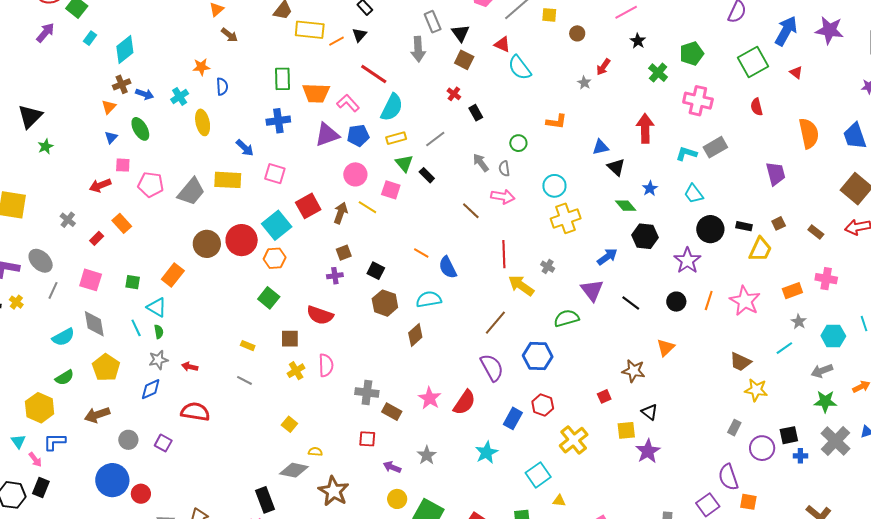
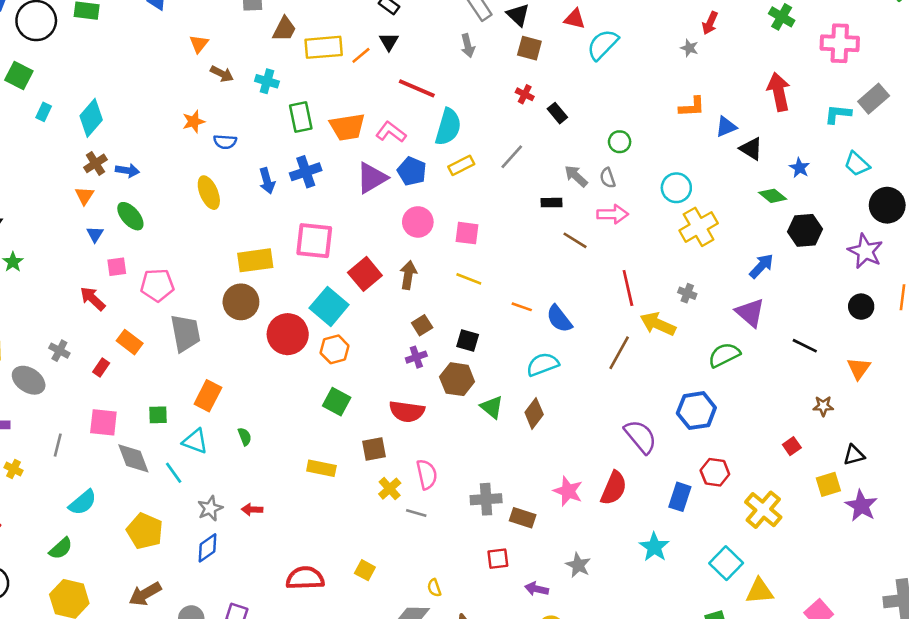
gray arrow: (418, 49) -> (468, 46), size x0.7
cyan semicircle: (520, 68) -> (603, 45), turned 92
blue semicircle: (222, 87) -> (225, 142), turned 108
cyan cross: (180, 96) -> (267, 81), moved, turned -30
orange L-shape: (556, 122) -> (692, 107), moved
blue pentagon: (358, 136) -> (412, 171), turned -30
blue arrow: (245, 148) -> (267, 181), moved, turned 42
green triangle: (404, 163) -> (492, 407), moved
pink square: (275, 174) -> (314, 241), size x1.4
black rectangle: (427, 175) -> (552, 203), moved, turned -35
red arrow: (100, 185) -> (93, 299), turned 75
gray trapezoid: (191, 192) -> (185, 333), moved, turned -40
yellow line: (367, 207) -> (469, 279), moved
brown circle: (207, 244) -> (241, 302), moved
gray ellipse: (41, 261) -> (29, 380), moved
brown hexagon: (385, 303) -> (457, 379), moved
black line: (631, 303) -> (805, 346), moved
brown line: (495, 323) -> (619, 353), moved
gray diamond: (94, 324) -> (133, 458), moved
green semicircle: (159, 332) -> (245, 437), moved
yellow rectangle: (248, 346) -> (321, 468), size x1.5
brown star: (634, 371) -> (823, 406), size x0.7
green semicircle: (64, 378) -> (61, 548), moved
gray line: (244, 380) -> (416, 513), moved
red semicircle: (195, 412) -> (305, 578), moved
black triangle: (650, 412) -> (854, 455), turned -42
yellow square: (289, 424) -> (365, 570), moved
yellow semicircle: (315, 452) -> (434, 588), turned -104
yellow triangle: (559, 501) -> (760, 591), size x1.6

